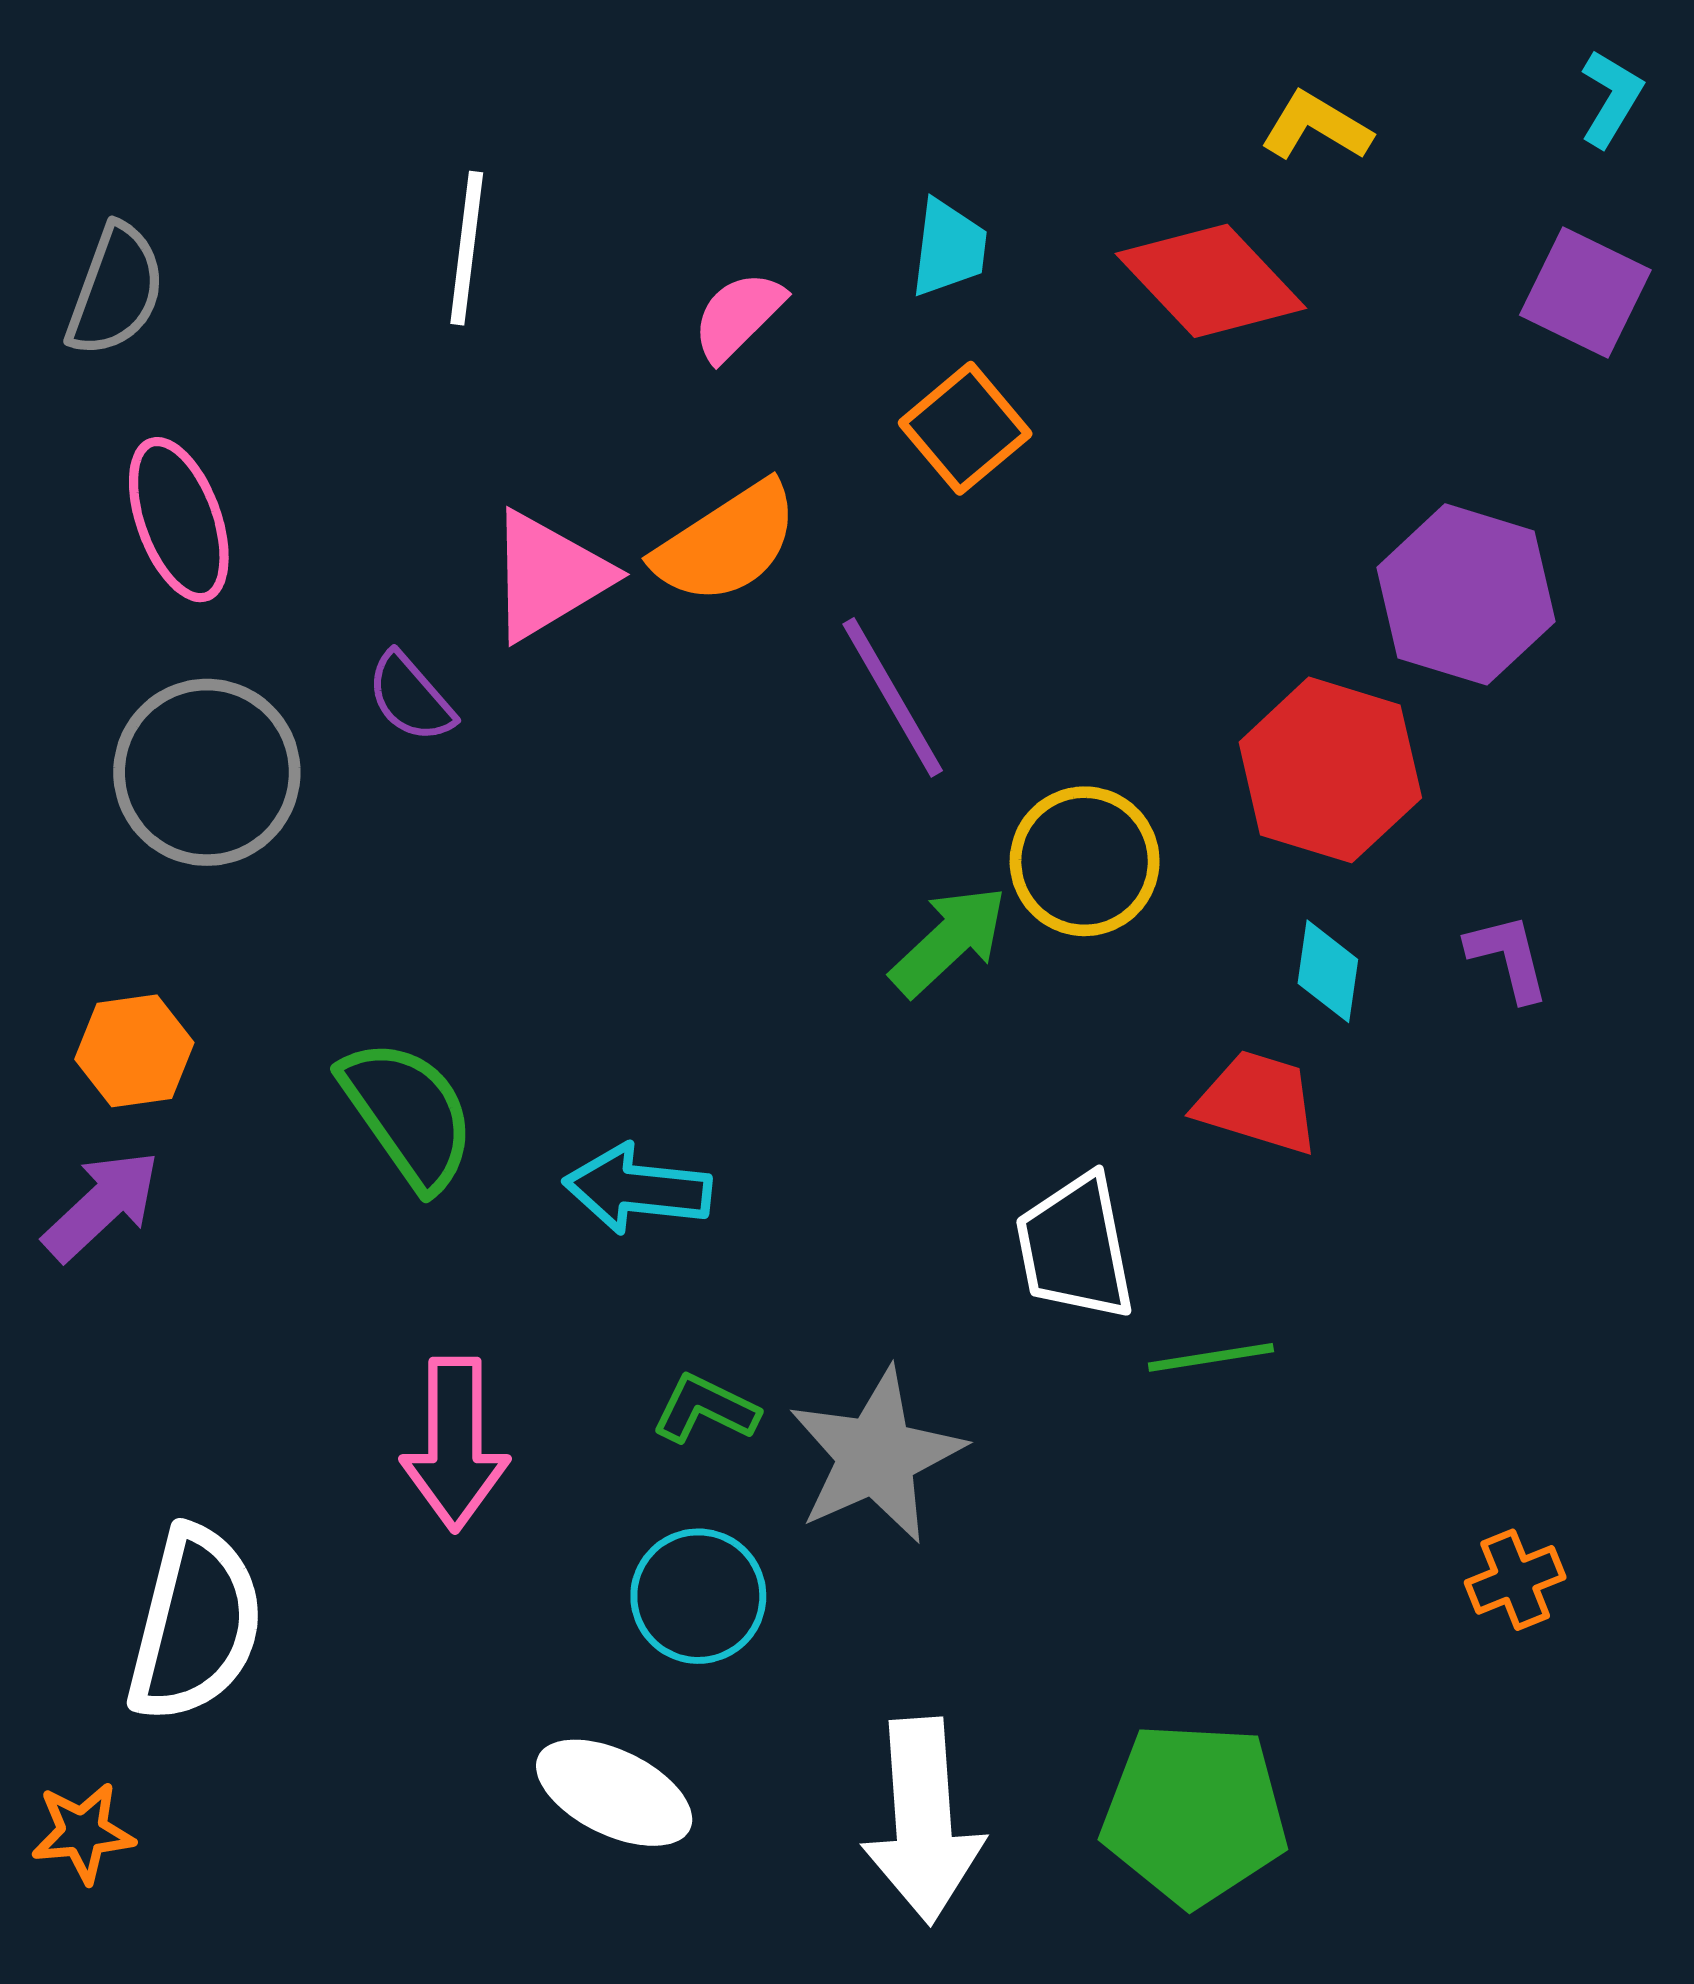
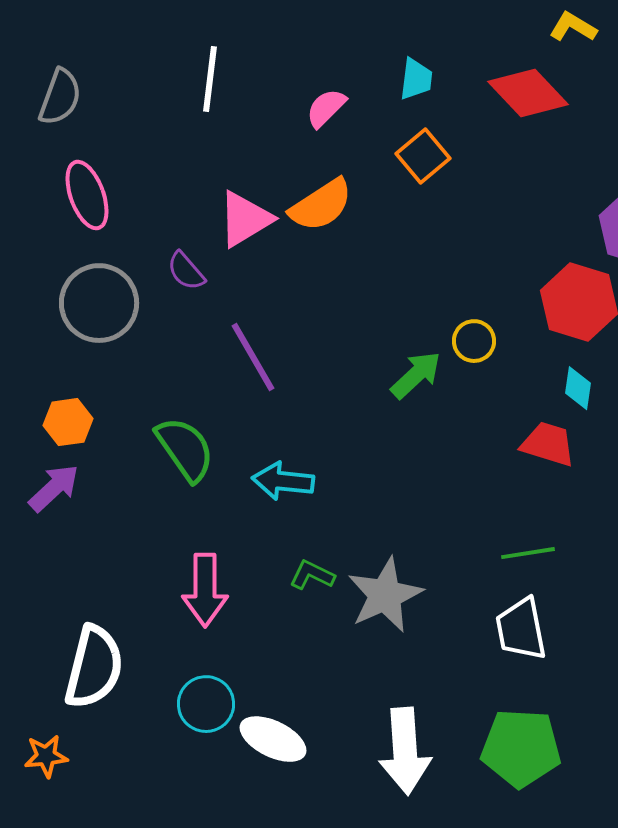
purple line: (893, 697) -> (253, 357), moved
yellow circle: (1085, 861) -> (474, 341), size x0.7
white trapezoid: (1075, 1247) -> (521, 629), moved
cyan circle: (698, 1596) -> (206, 704), moved

